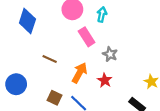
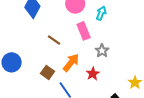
brown line: (50, 59) -> (54, 40), moved
brown square: (55, 98) -> (47, 72), moved

